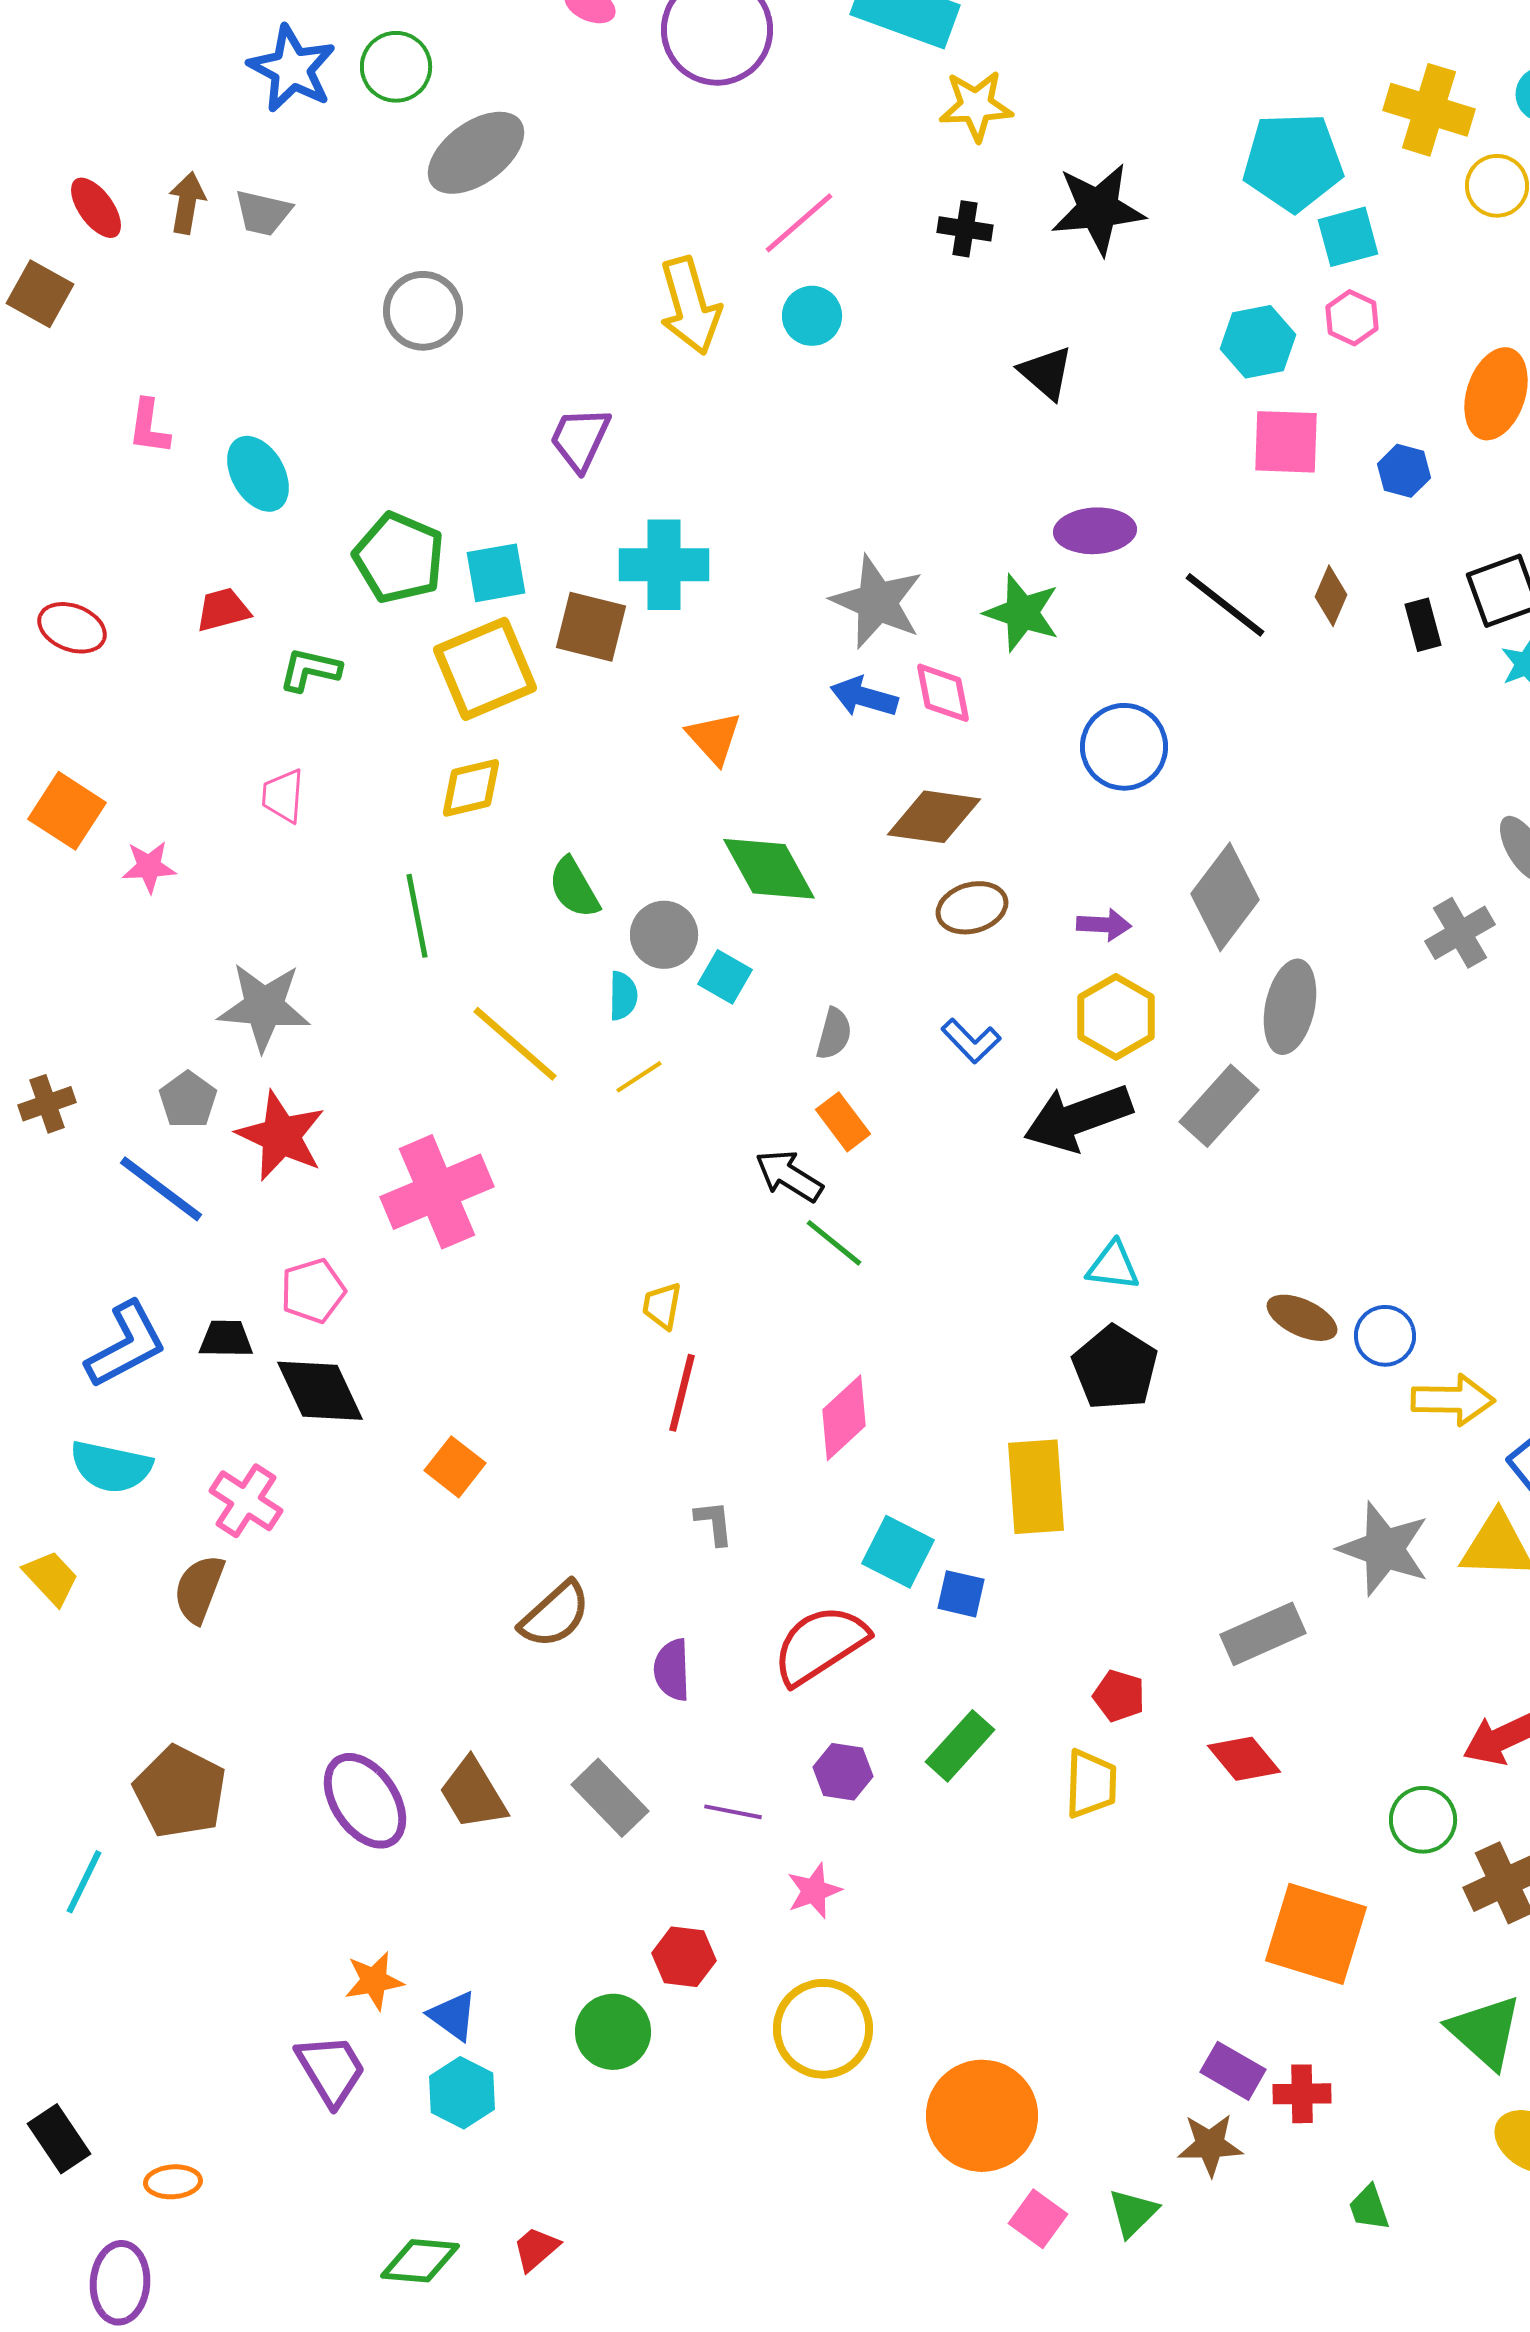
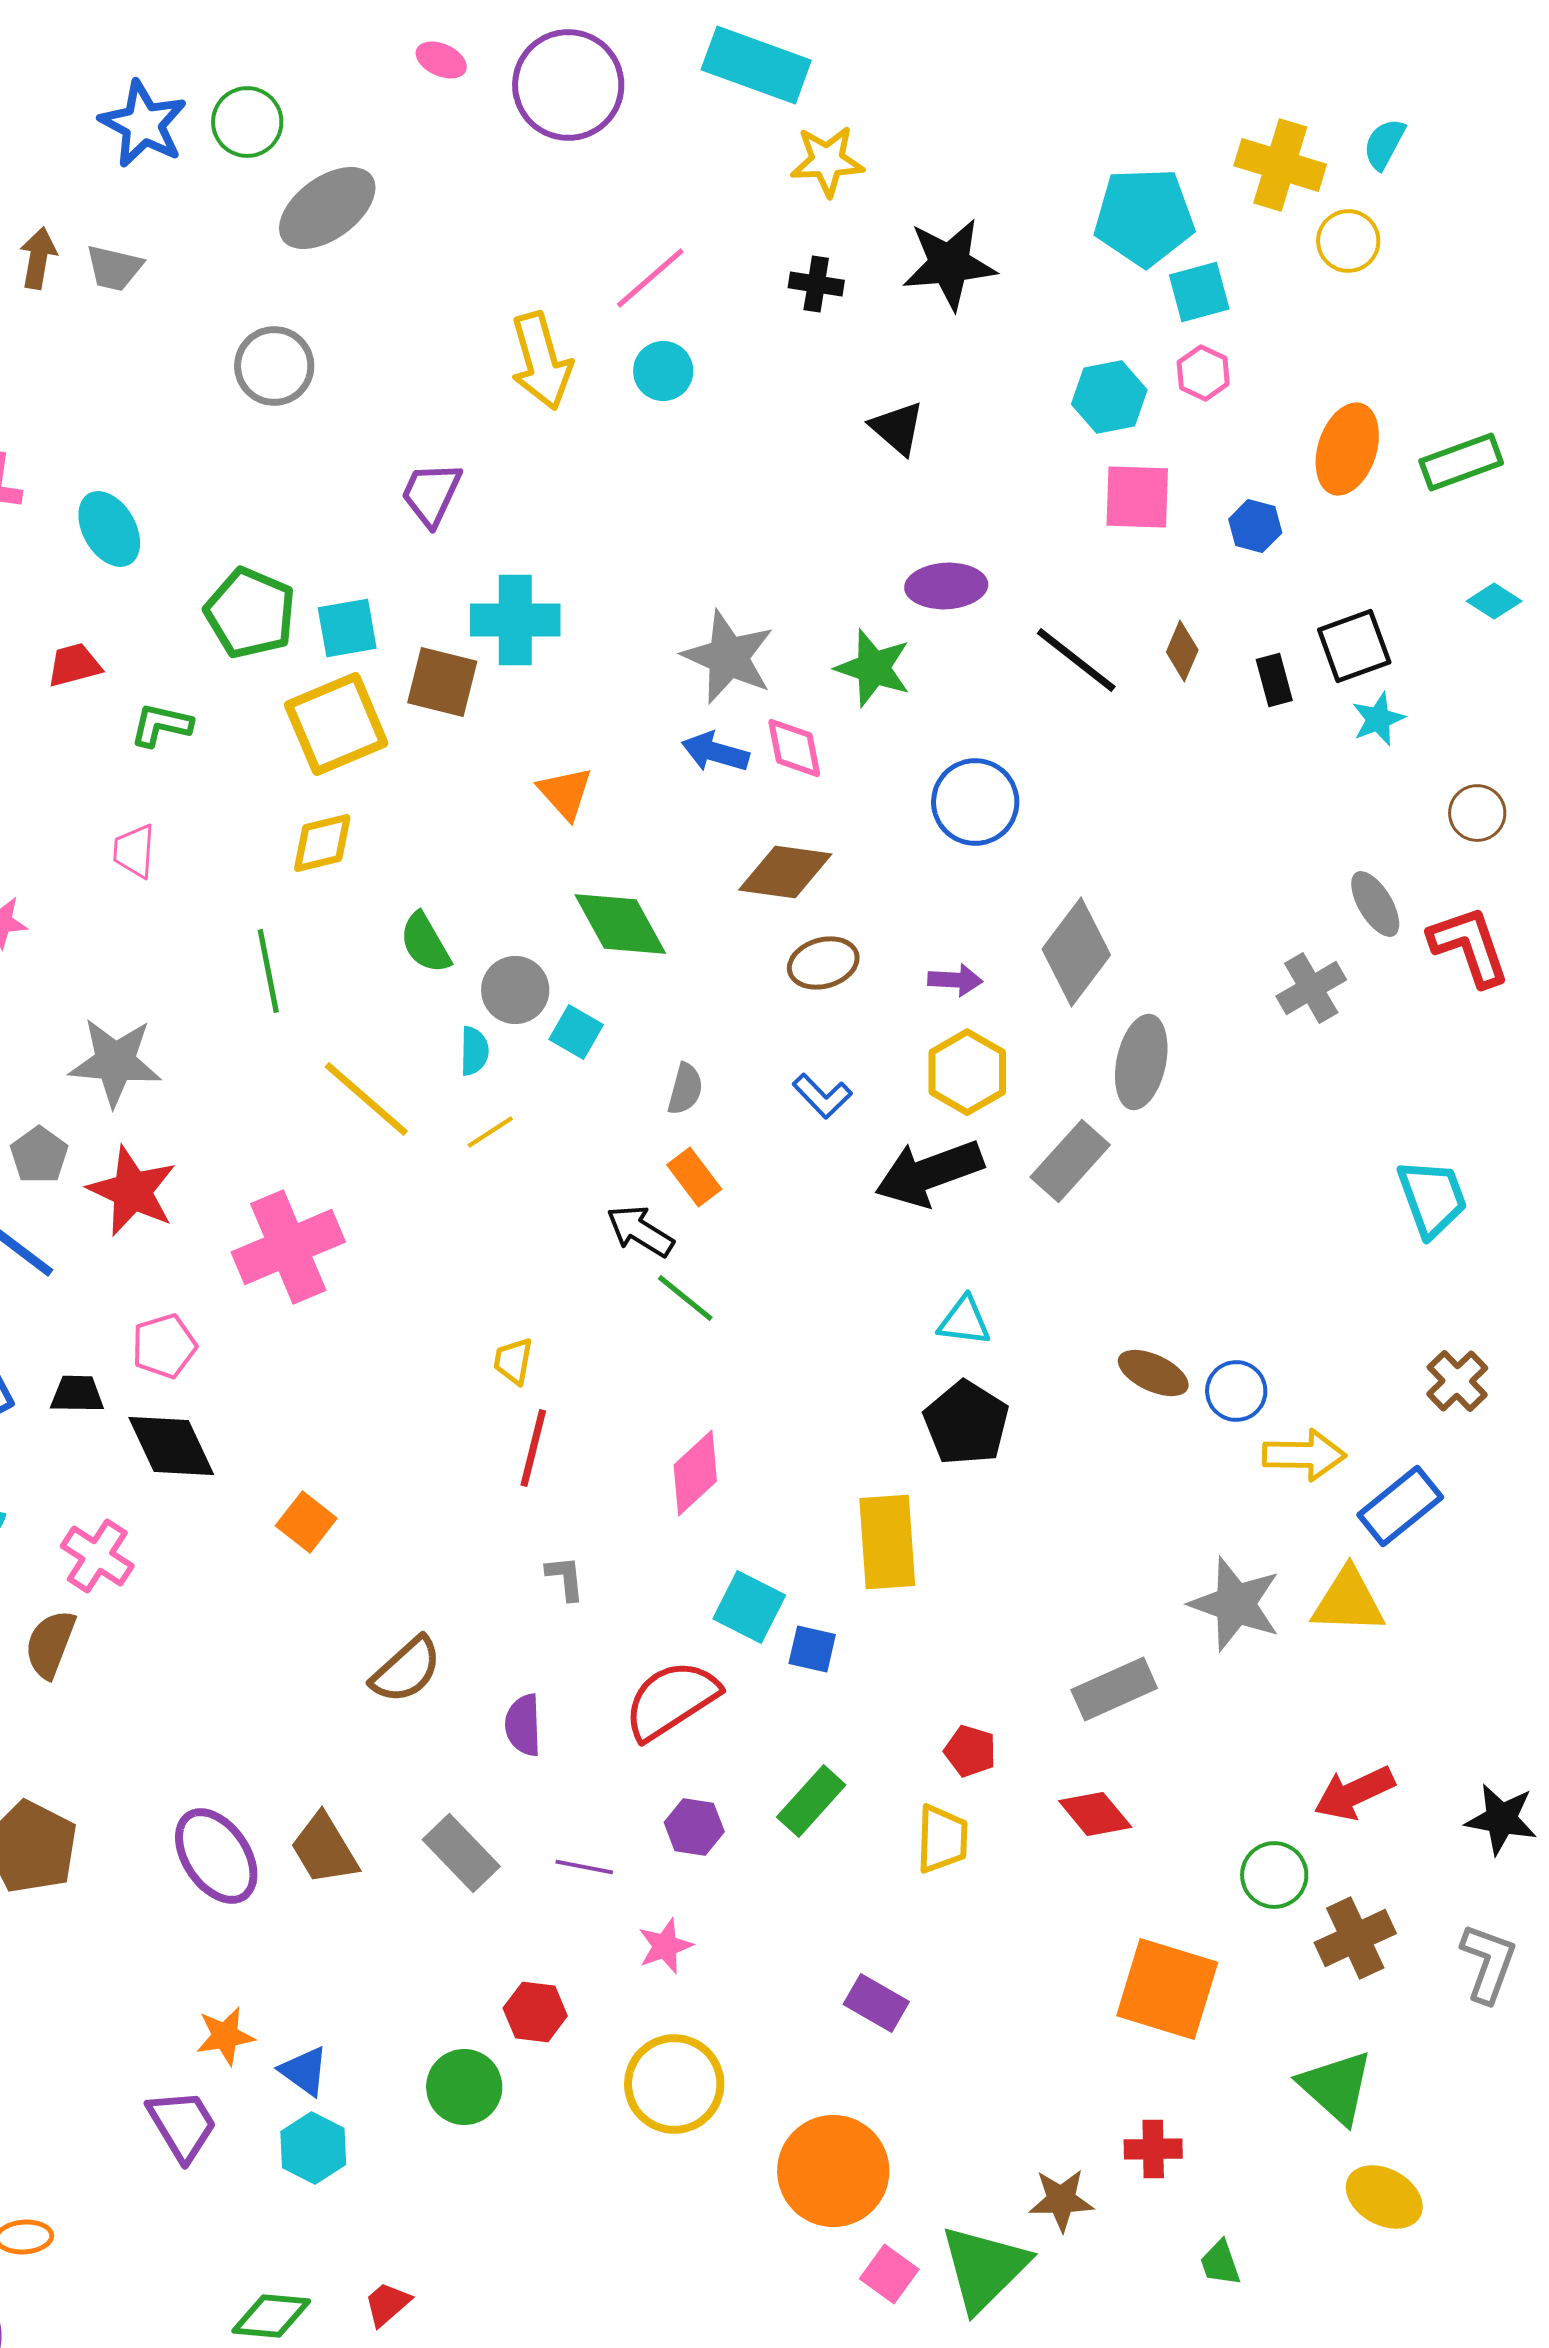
purple rectangle: (1233, 2071) -> (876, 2003), moved
green triangle: (1133, 2213) -> (984, 2268), size x1.8

